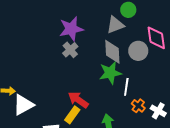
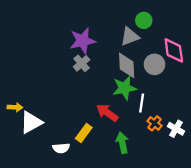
red arrow: (78, 100) -> (107, 113), moved

